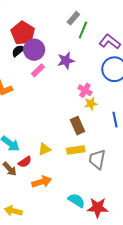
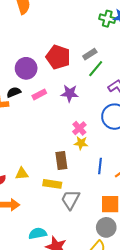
red pentagon: (23, 33) -> (58, 57), moved, turned -30
purple circle: (34, 50) -> (26, 68), moved
black semicircle: (18, 51) -> (14, 92), moved
cyan semicircle: (76, 200) -> (38, 233), turned -60

